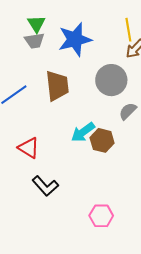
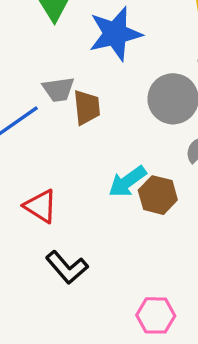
gray trapezoid: (34, 41) -> (58, 89), moved
brown trapezoid: (57, 86) -> (87, 107), size x0.7

